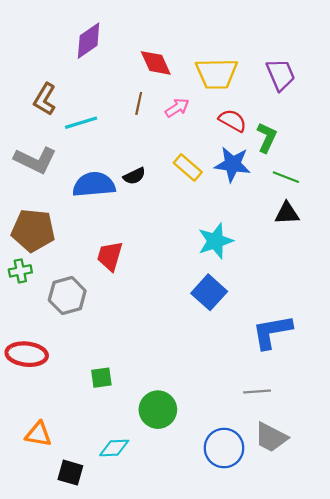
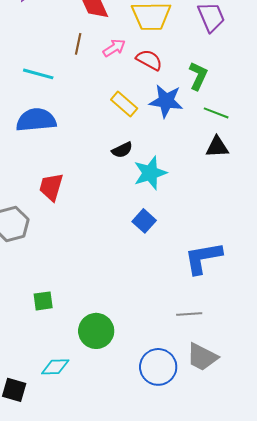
red semicircle: (233, 121) -> (149, 60), moved
cyan line: (81, 123) -> (38, 74), moved, turned 32
black semicircle: (134, 176) -> (122, 150), moved
blue square: (209, 292) -> (144, 221), size x0.7

